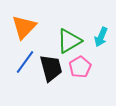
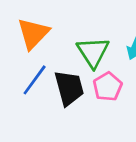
green triangle: (69, 41) -> (93, 52), turned -32

